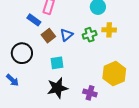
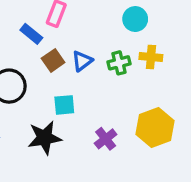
black star: (57, 88) -> (45, 138), moved
purple cross: (90, 93) -> (106, 139), moved, turned 32

